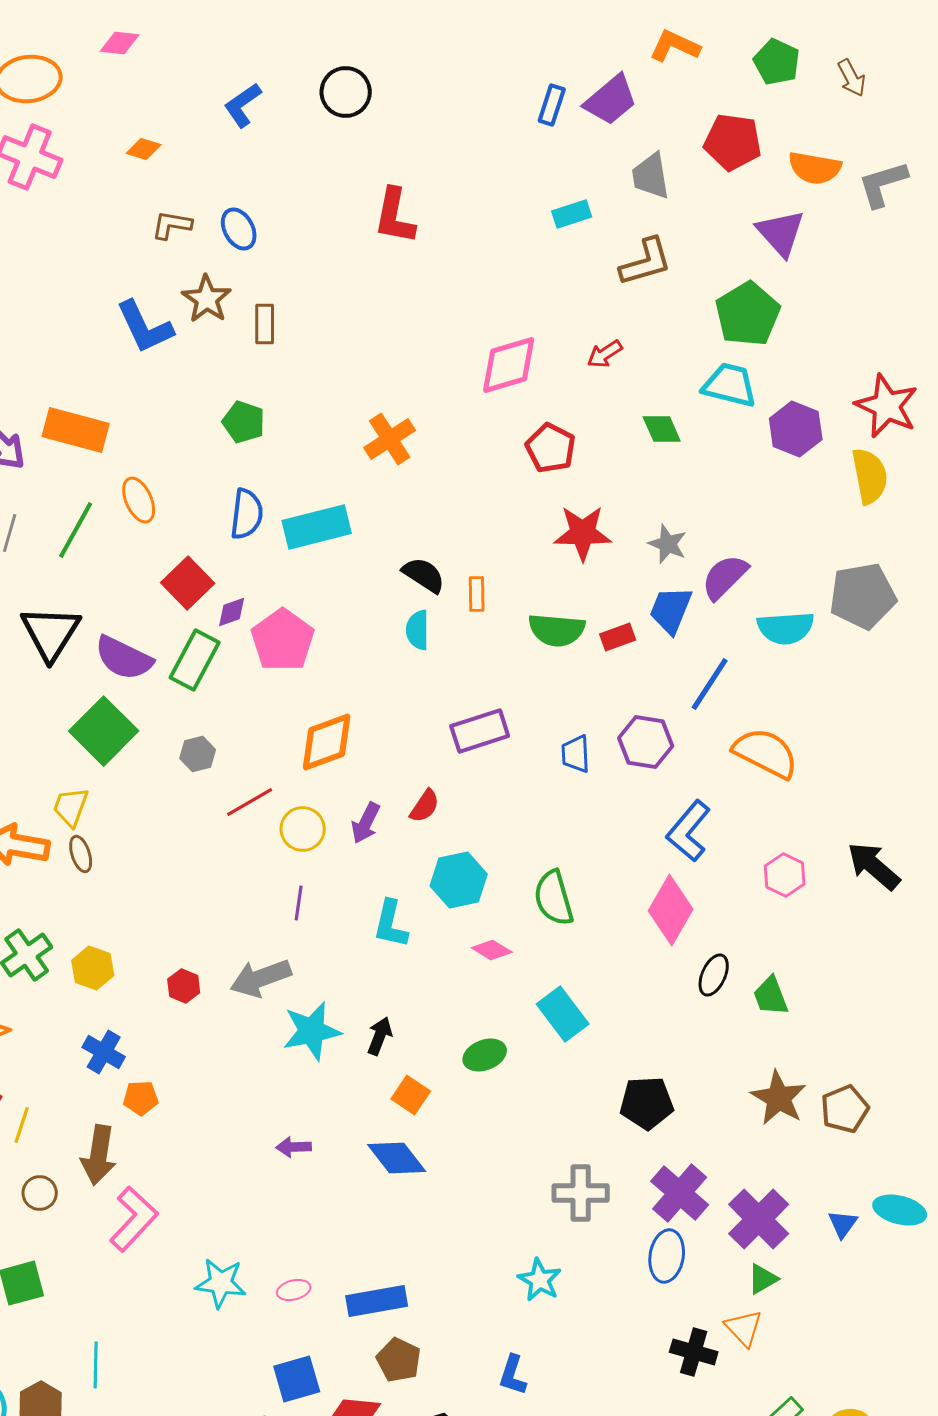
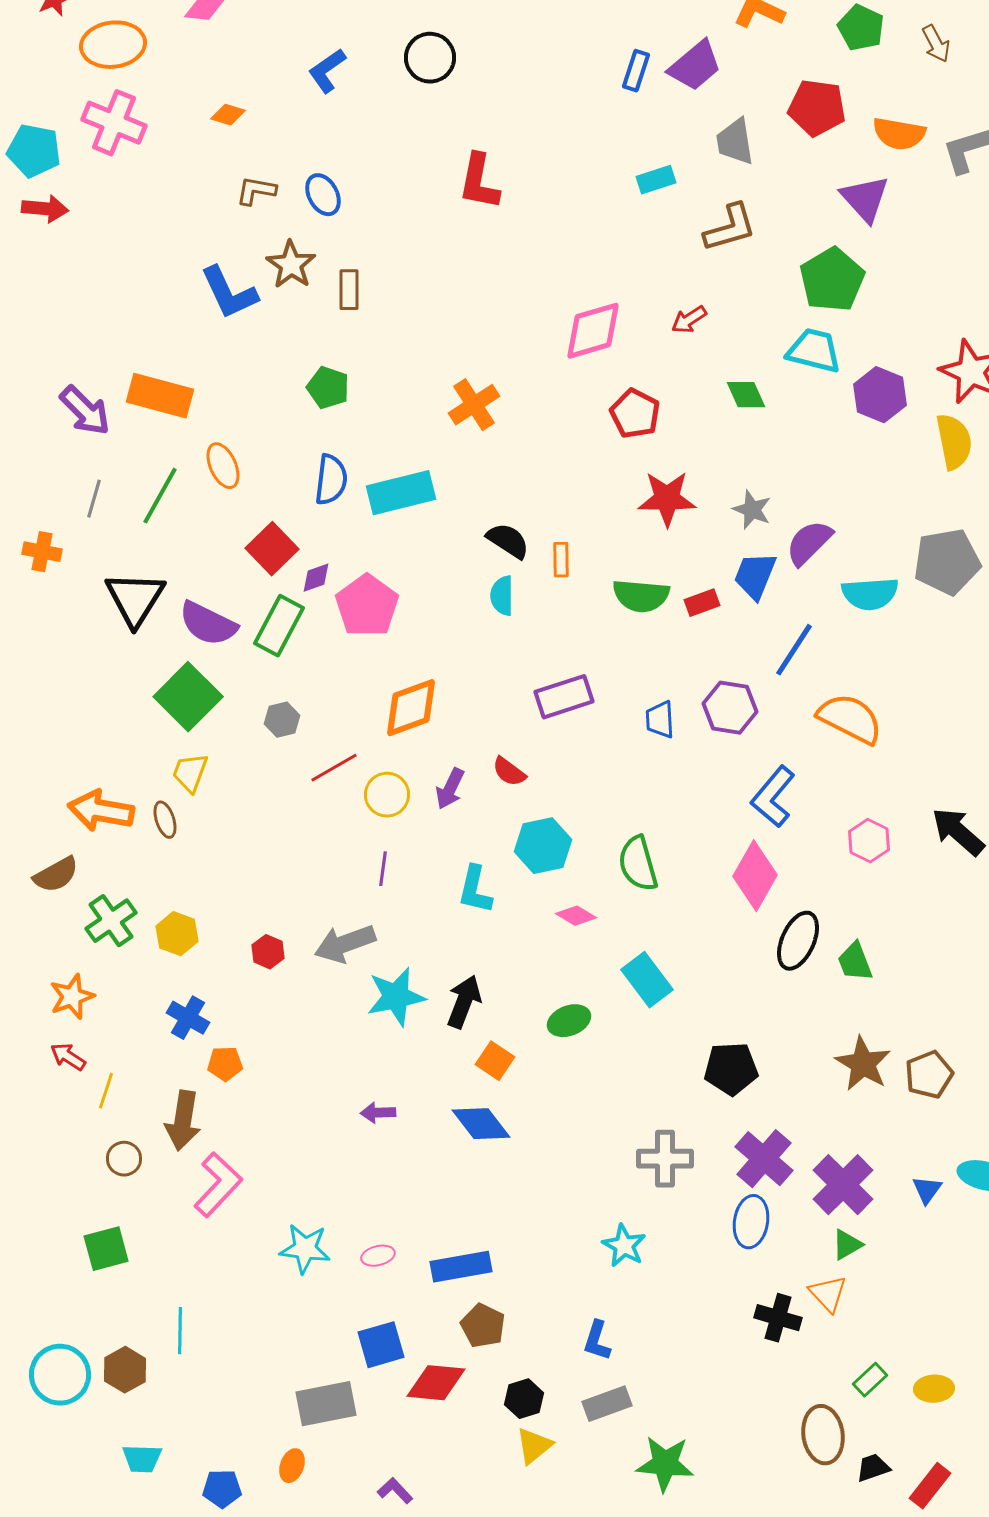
red semicircle: (425, 806) -> (509, 772), turned 93
yellow trapezoid: (71, 807) -> (190, 773), moved
black ellipse: (714, 975) -> (798, 941), size x1.4
black arrow: (380, 1036) -> (464, 1002), size x1.4

